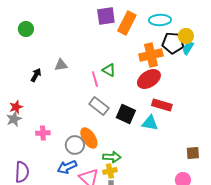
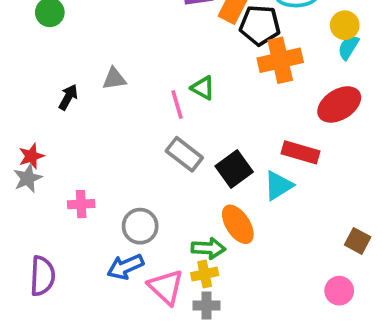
black pentagon: (173, 43) -> (260, 25), moved
red ellipse: (149, 79) -> (339, 104), moved
black square: (126, 114) -> (234, 169), turned 30
cyan triangle: (150, 123) -> (278, 186), turned -42
orange ellipse: (89, 138) -> (238, 224), moved
brown square: (193, 153) -> (358, 241), turned 32

